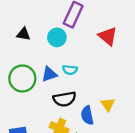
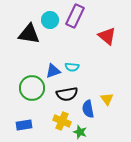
black triangle: (23, 34) -> (29, 34), size x1.6
cyan circle: (57, 37) -> (50, 20), moved
green circle: (22, 78) -> (32, 88), moved

